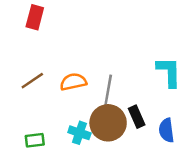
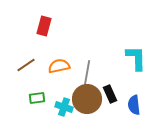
red rectangle: (35, 17) -> (44, 26), moved
green rectangle: (35, 140) -> (37, 98), moved

